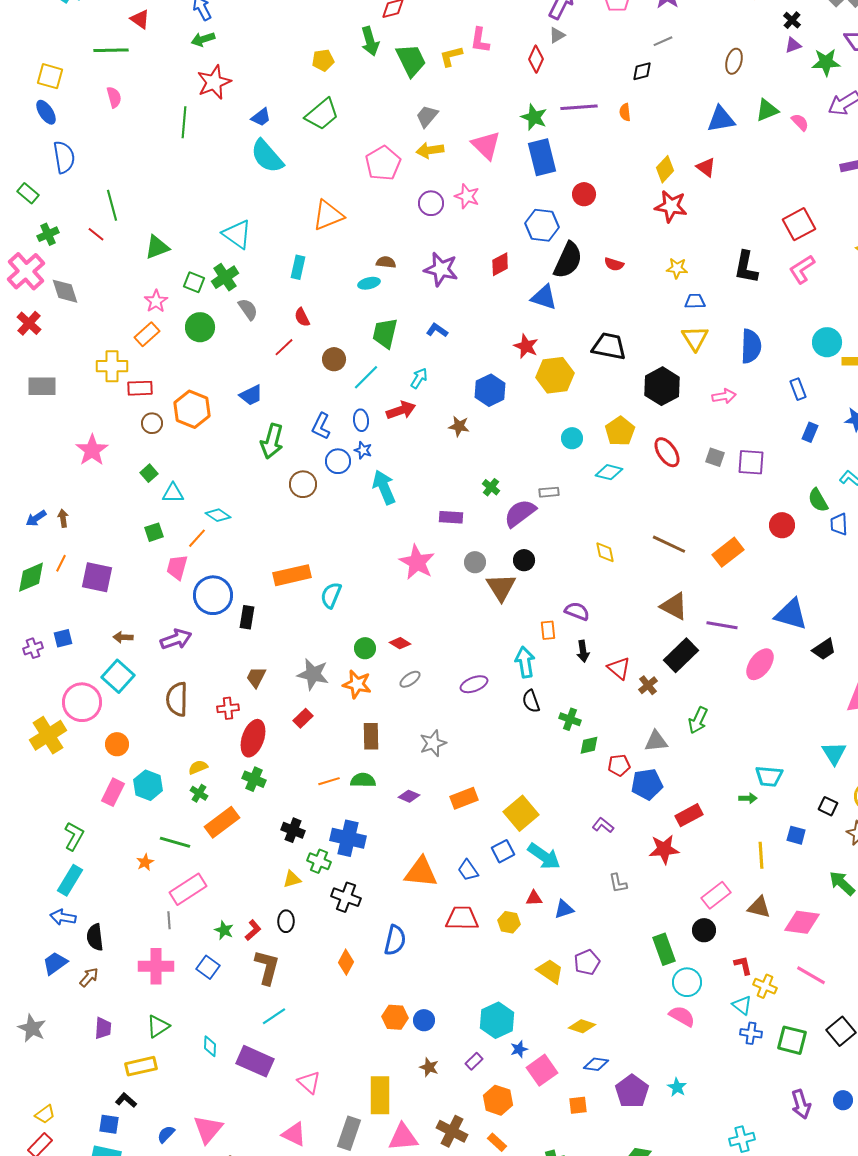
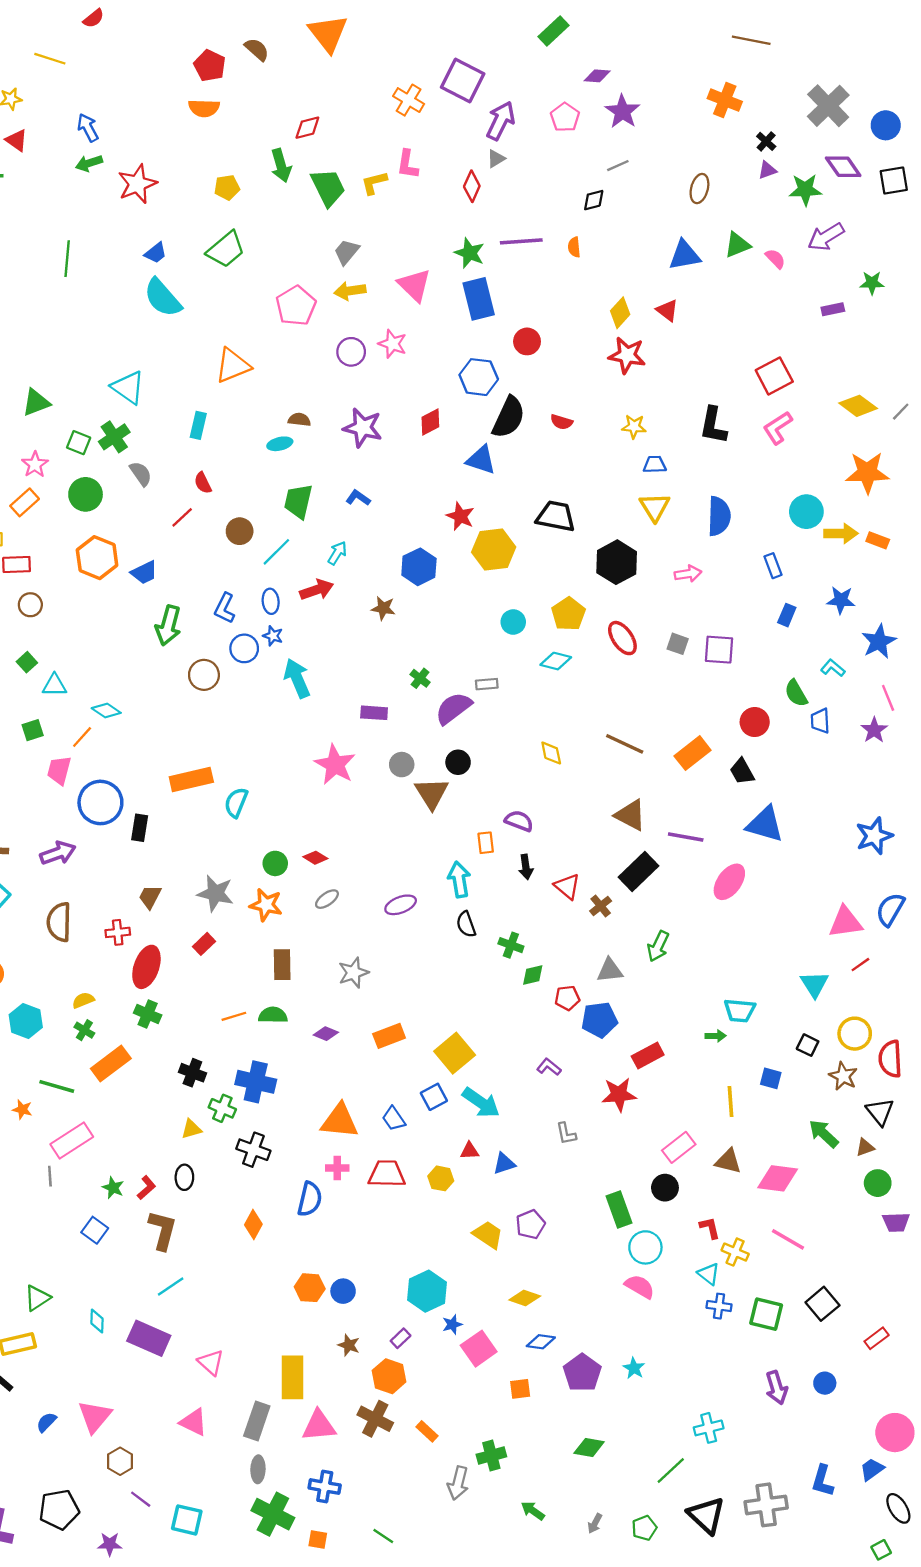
red star: (214, 82) -> (137, 184), moved
orange hexagon: (192, 409) -> (97, 558), moved
black trapezoid: (824, 649) -> (742, 771), moved, turned 95
orange star: (145, 862) -> (22, 1109), turned -30
pink cross: (156, 966) -> (337, 1168), moved, size x0.6
orange hexagon: (498, 1100) -> (389, 1376), moved

